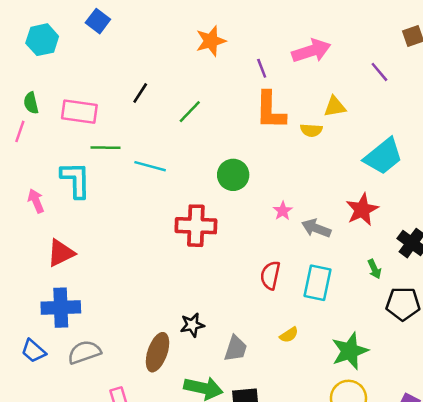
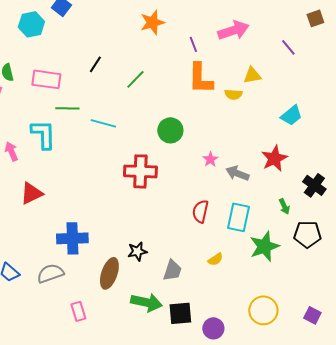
cyan hexagon: (42, 40) -> (31, 24), moved
cyan trapezoid: (383, 156) -> (291, 115), size x0.7
blue cross: (61, 308) -> (72, 238), moved
green star: (350, 351) -> (264, 246), moved

